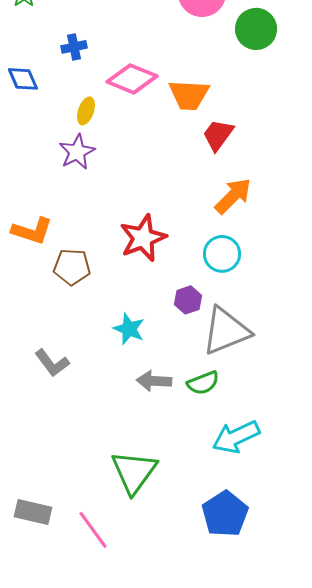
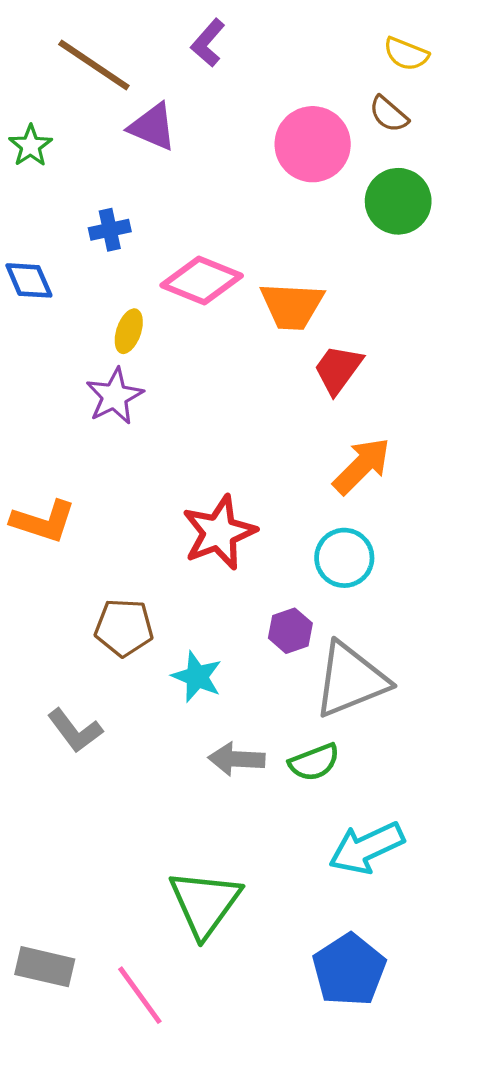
brown pentagon: (72, 267) -> (124, 628), moved

